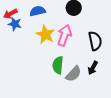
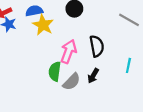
yellow star: (45, 34) -> (43, 25), moved
pink arrow: (64, 35) -> (69, 51), moved

